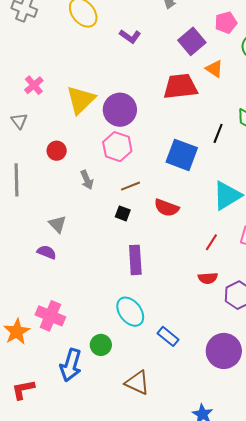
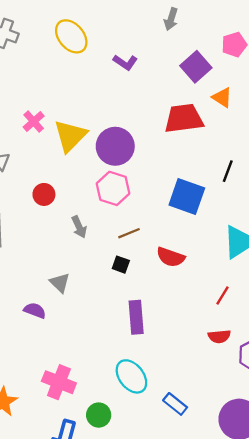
pink cross: (34, 85) -> (34, 122), moved
gray triangle: (57, 224) -> (60, 283), moved
pink cross: (50, 316) -> (59, 382), moved

